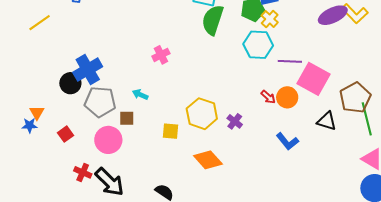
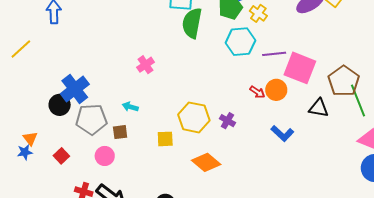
yellow cross: (270, 19) -> (258, 13), moved
pink circle: (108, 140) -> (105, 156), size x0.7

